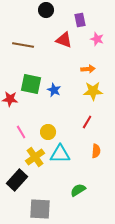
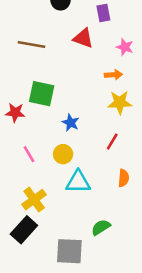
pink star: (97, 39) -> (125, 47), moved
blue star: (54, 90) -> (71, 123), moved
yellow cross: (35, 157) -> (34, 200), moved
black rectangle: (17, 180) -> (24, 230), moved
gray square: (40, 209) -> (69, 251), moved

